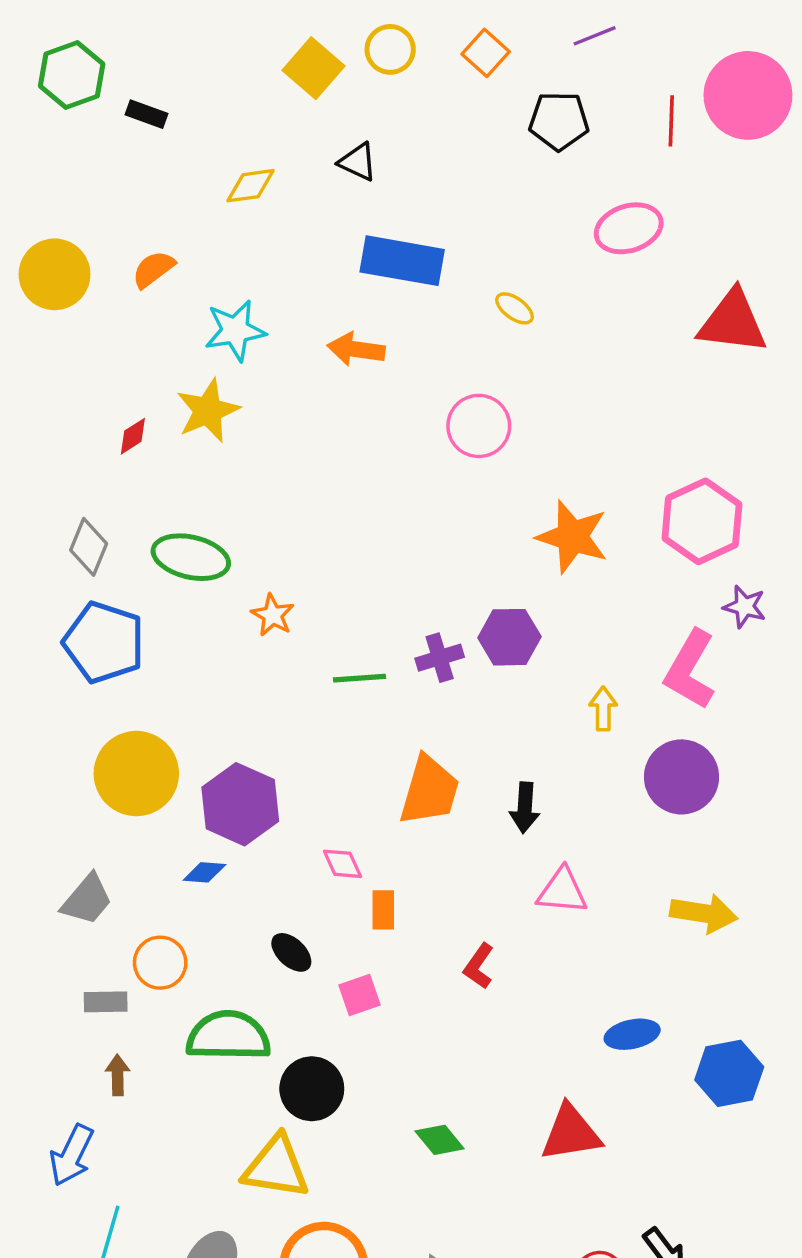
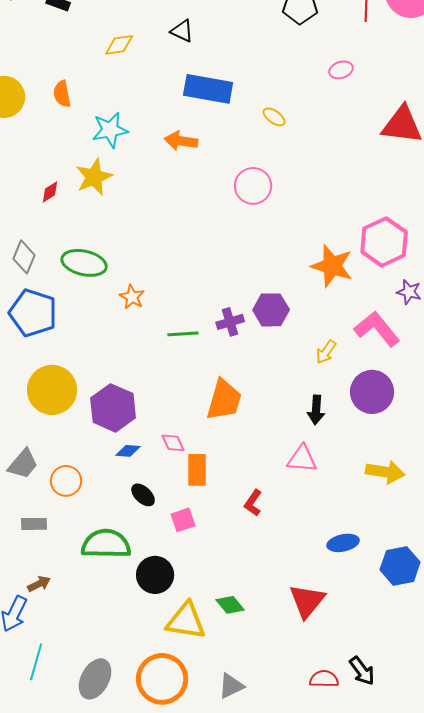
pink ellipse: (629, 228) -> (341, 70), size x0.6
orange semicircle: (153, 269) -> (62, 94), turned -64
orange star: (572, 537) -> (332, 266), moved
pink L-shape: (690, 670) -> (377, 329), turned 111
yellow arrow: (603, 709) -> (326, 352), turned -145
black arrow: (525, 808) -> (316, 410), moved
blue diamond: (204, 872) -> (128, 451), moved
orange rectangle: (383, 910) -> (197, 470), size x1.4
orange circle: (160, 963) -> (66, 481), moved
brown arrow: (118, 1075) -> (39, 584), moved, turned 65
red triangle: (571, 1133) -> (307, 601), turned -42
yellow triangle: (276, 1167) -> (186, 621), moved

